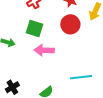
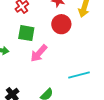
pink arrow: (44, 50) -> (39, 53), turned -42

